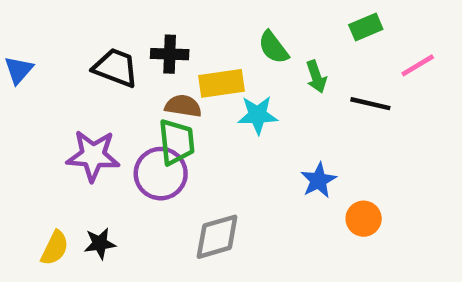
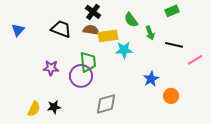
black cross: (170, 54) -> (93, 12), moved, turned 35
pink line: (418, 65) -> (195, 60), moved
brown semicircle: (183, 106) -> (91, 30), moved
purple star: (93, 156) -> (51, 68), size x0.7

